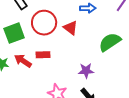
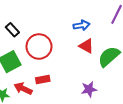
red triangle: (71, 28) -> (86, 46), moved

